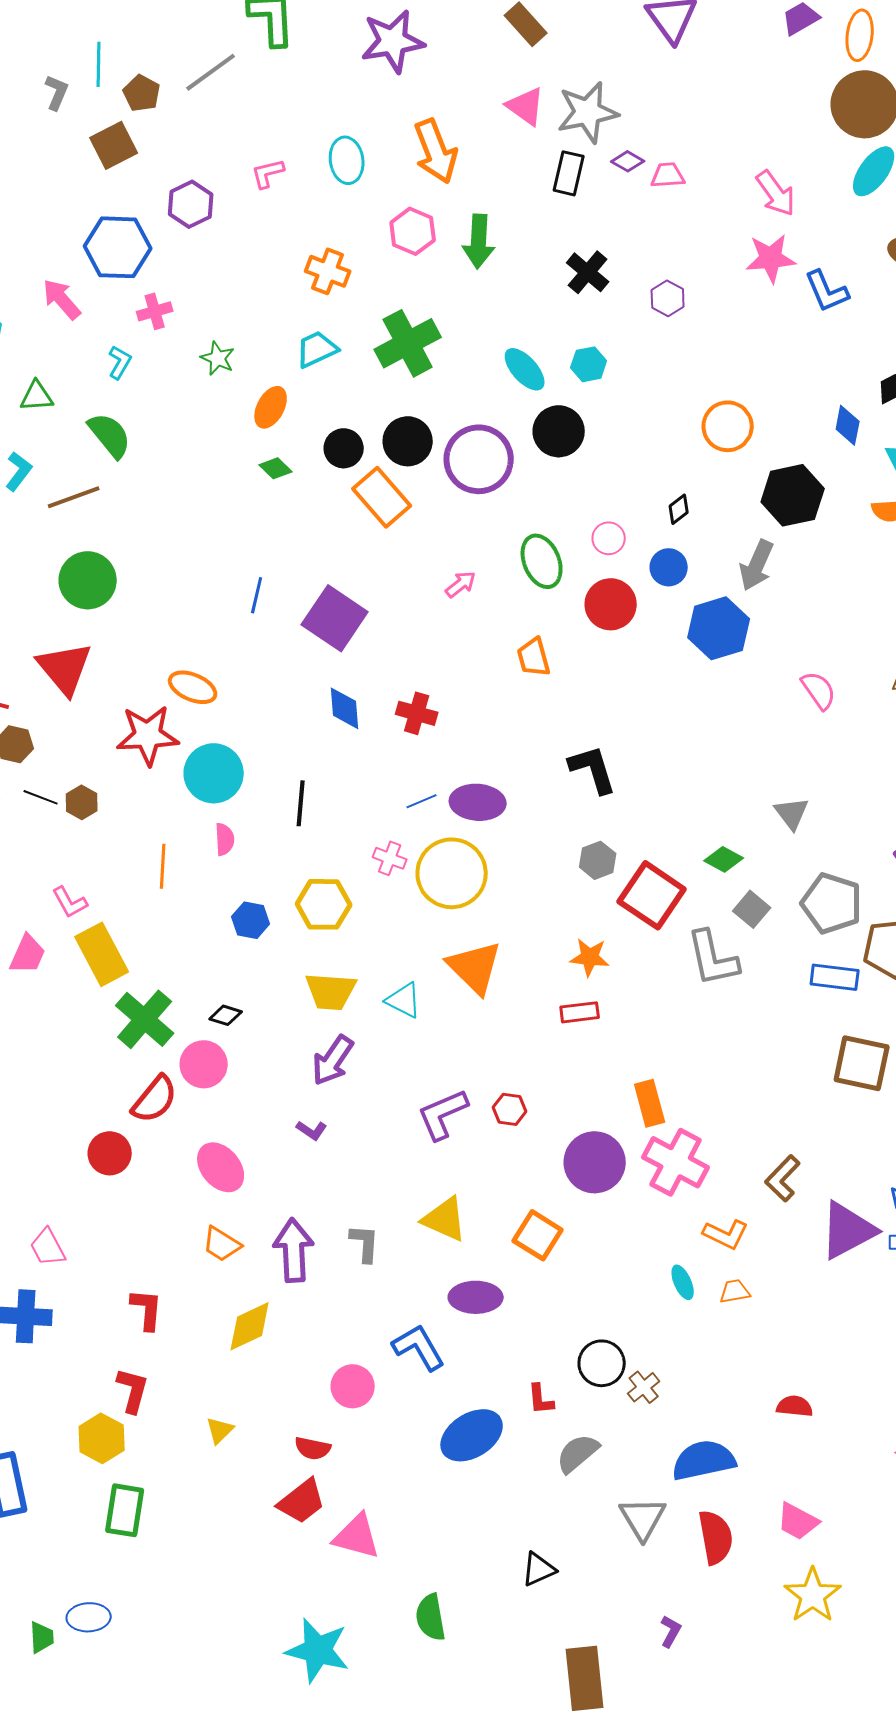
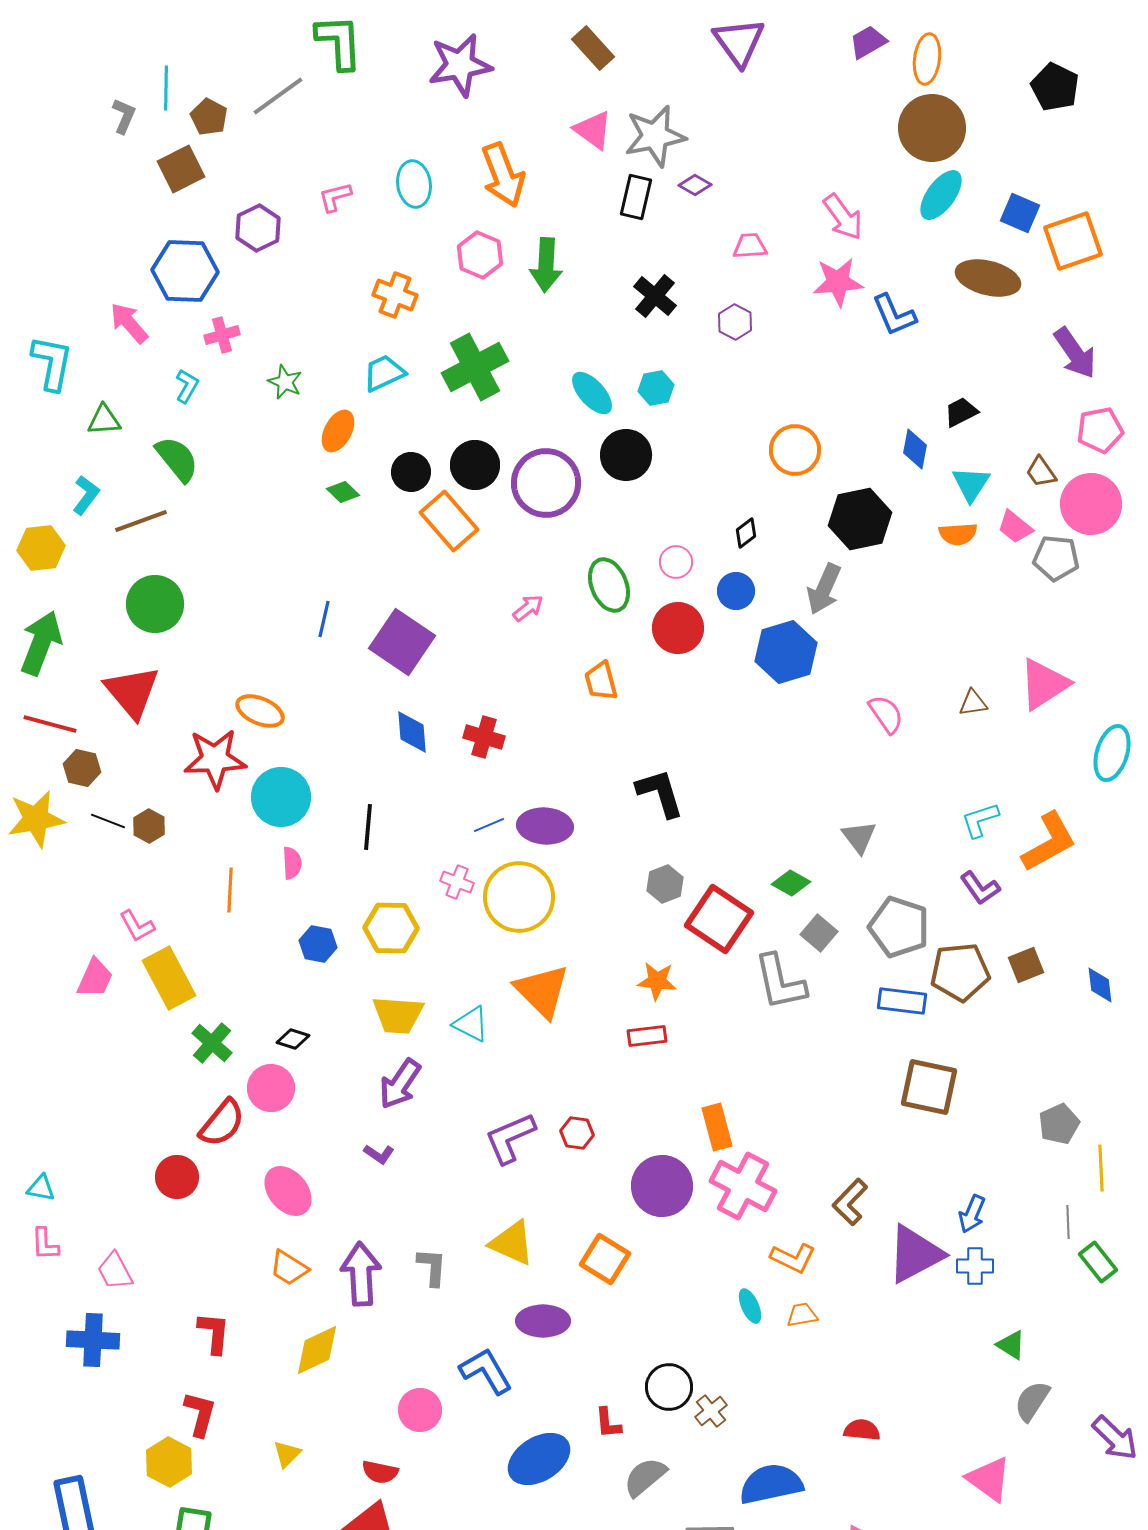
pink trapezoid: (668, 175) -> (750, 246), moved
green cross: (145, 1019) -> (212, 1043), size x0.7

